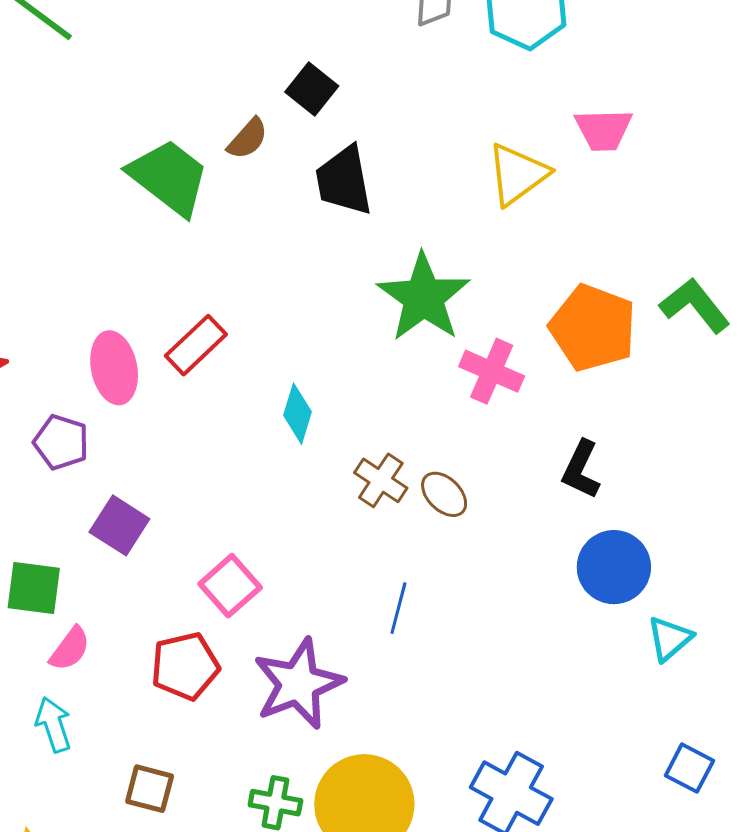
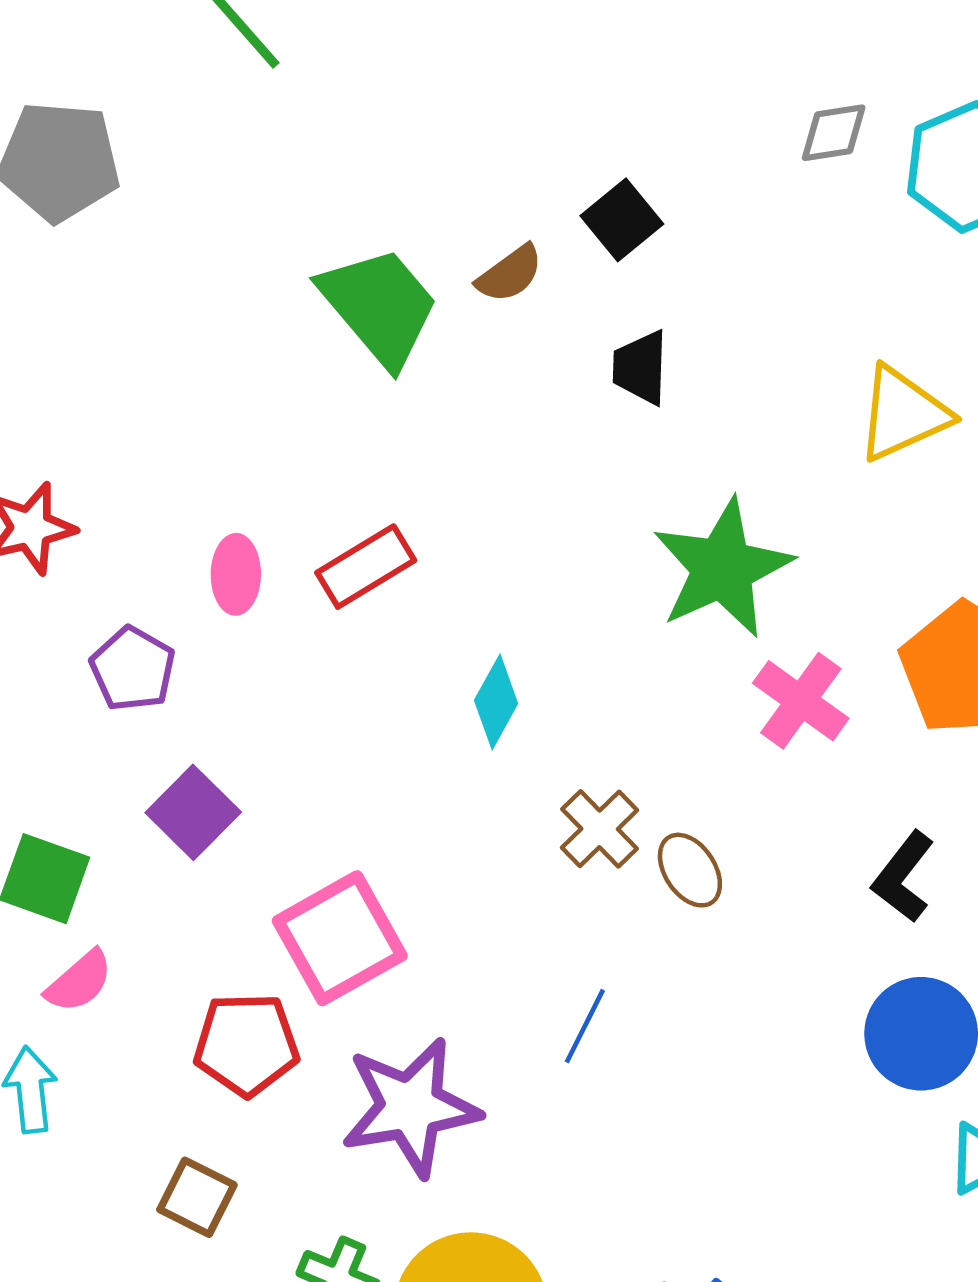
black trapezoid: (344, 181) -> (641, 368), size x0.7
pink ellipse: (114, 368) -> (236, 574), size x0.7
pink square: (230, 586) -> (340, 938), size x1.4
brown square: (150, 789) -> (197, 1197), moved

